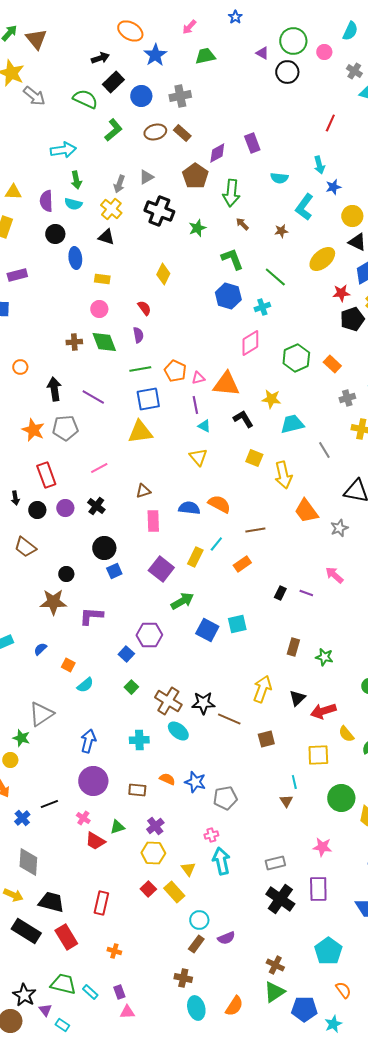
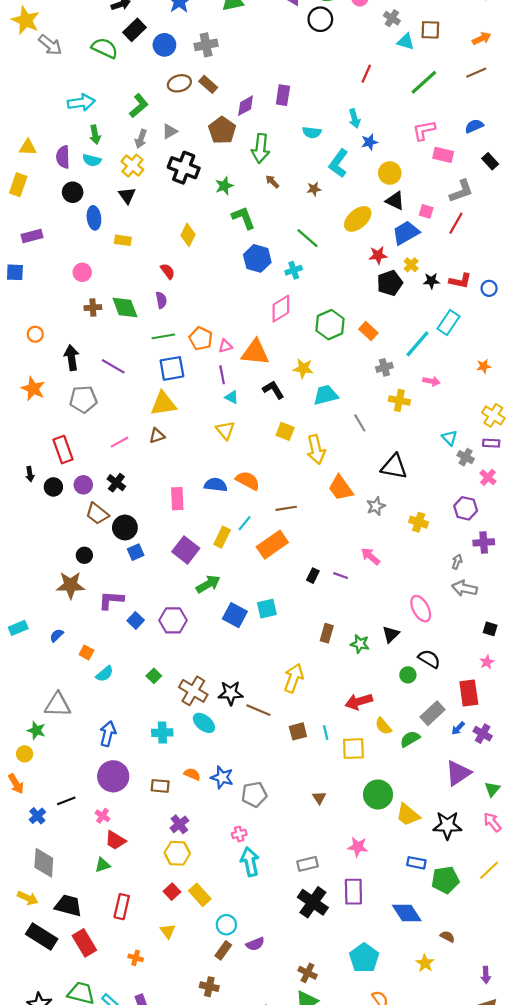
green L-shape: (113, 130) -> (139, 106), moved
purple rectangle: (252, 143) -> (283, 95), turned 30
black triangle: (106, 237) -> (127, 195), turned 36
green L-shape: (232, 259) -> (243, 218), moved
pink circle: (99, 309) -> (82, 272), moved
orange star: (33, 430) -> (33, 389), moved
brown triangle: (143, 491) -> (157, 436), moved
brown trapezoid: (25, 547) -> (97, 514), moved
orange rectangle: (242, 564) -> (272, 545), size x1.6
blue square: (126, 654) -> (136, 620), moved
black triangle: (297, 698) -> (391, 634), moved
gray triangle: (41, 714) -> (58, 705), turned 36
cyan line: (294, 782) -> (326, 733), moved
green triangle: (117, 827) -> (103, 865), moved
yellow triangle: (188, 869) -> (168, 931), moved

